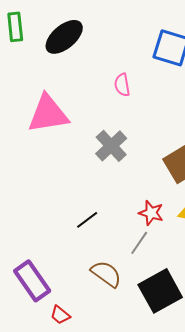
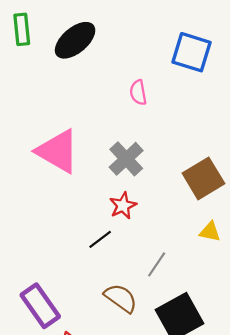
pink triangle: (48, 114) -> (58, 151), moved, turned 39
red star: (151, 213) -> (123, 206), moved, turned 30

